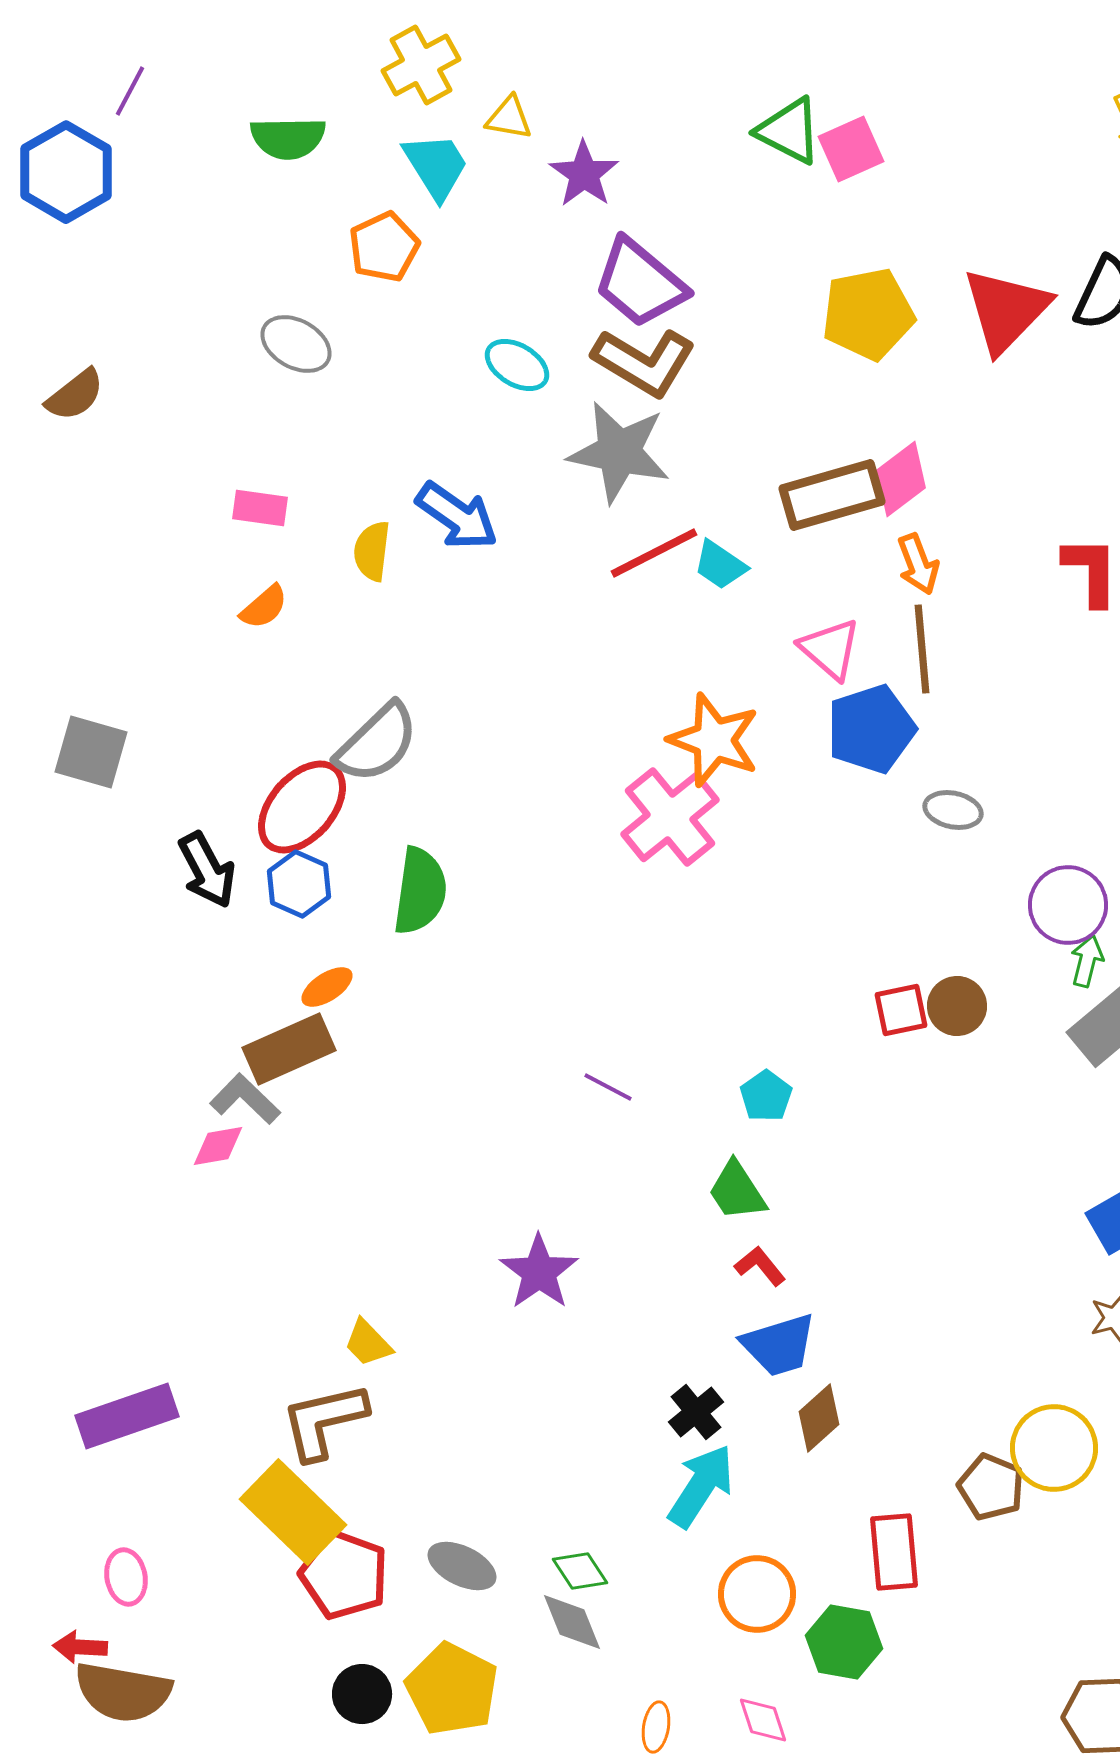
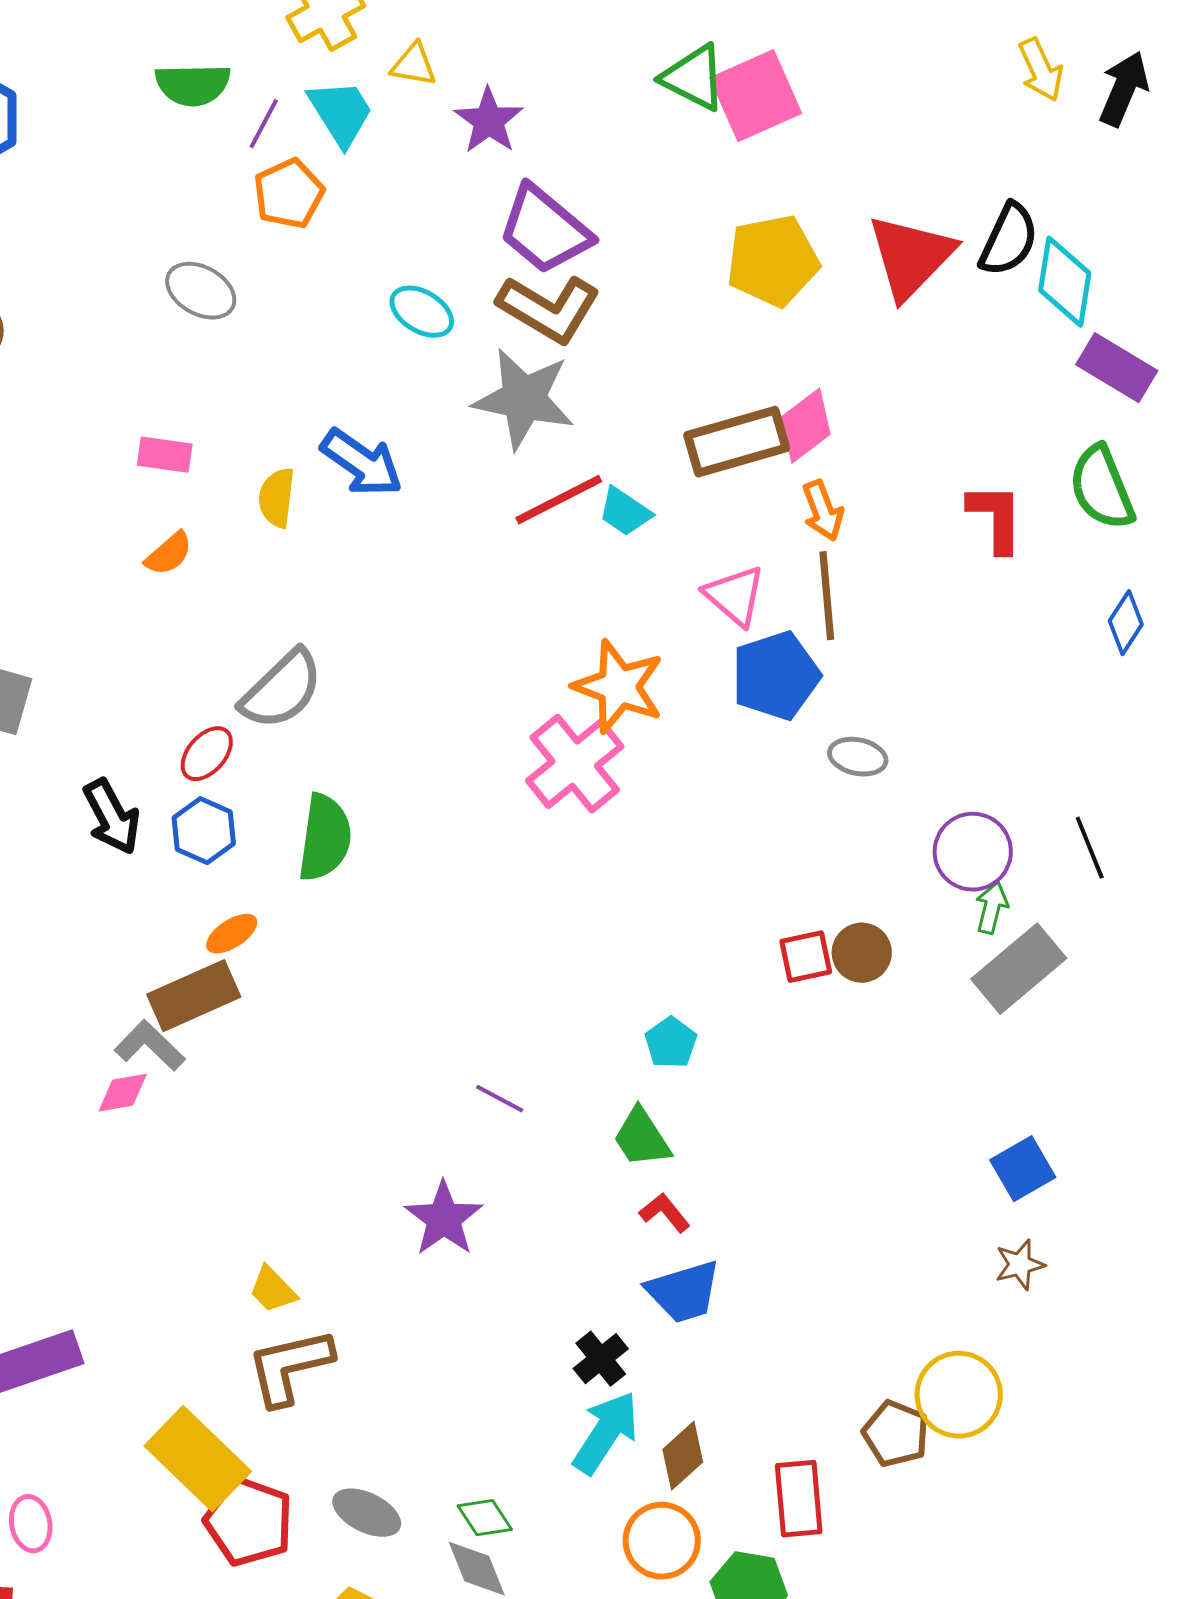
purple line: (130, 91) -> (264, 124), moved
pink square: (851, 149) -> (756, 96), size x1.4
red ellipse: (302, 807) -> (207, 754), size x0.6
purple line: (608, 1087) -> (500, 1099), moved
brown diamond: (819, 1418) -> (683, 1456), moved
brown L-shape: (324, 1421) -> (290, 1367), moved

